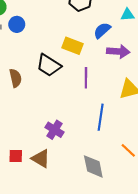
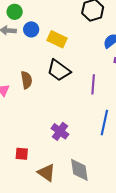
yellow rectangle: (72, 46) -> (57, 39), moved
brown triangle: (41, 159) -> (46, 173), moved
gray diamond: (93, 166) -> (79, 170), moved

